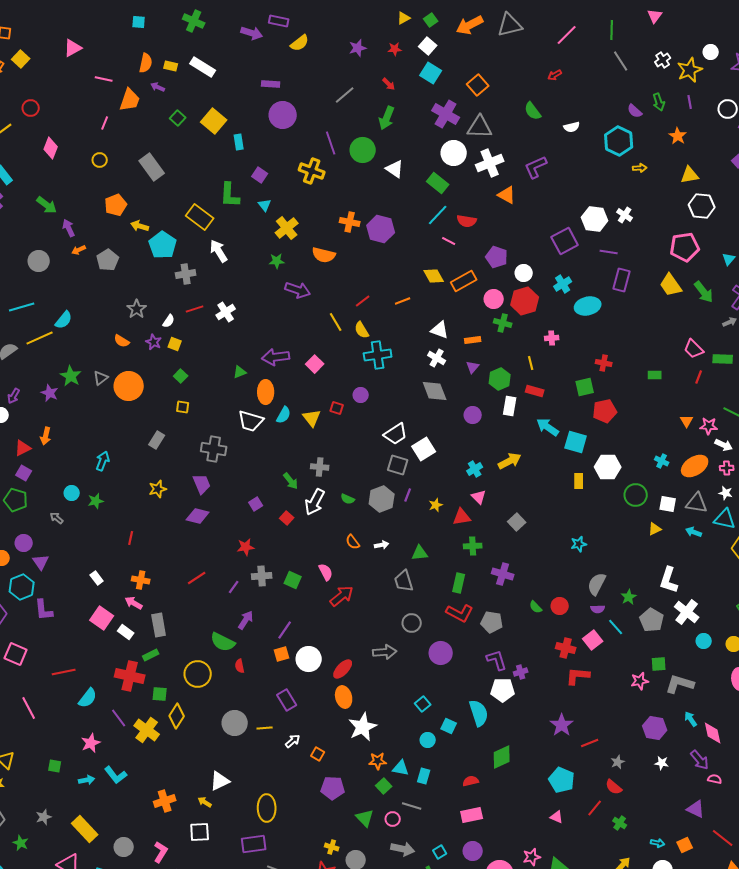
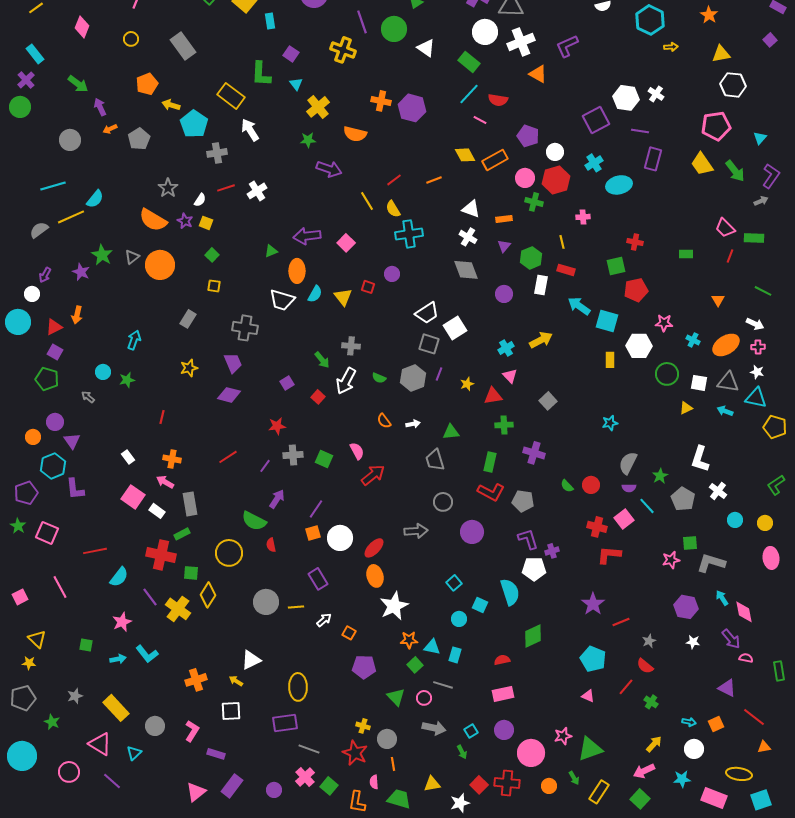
orange semicircle: (122, 341) -> (153, 220), size x1.8
pink star: (709, 426) -> (664, 323), moved
white cross: (687, 612) -> (718, 491), size x0.7

